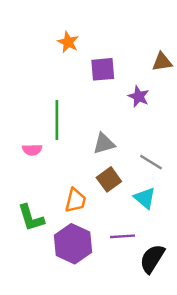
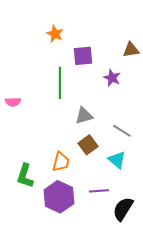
green line: (57, 120) -> (60, 83), moved
pink semicircle: (32, 150) -> (13, 102), moved
green L-shape: (31, 218) -> (25, 176), turned 35

